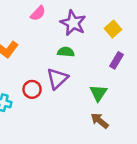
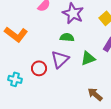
green triangle: (98, 93) -> (88, 58), moved, turned 35

